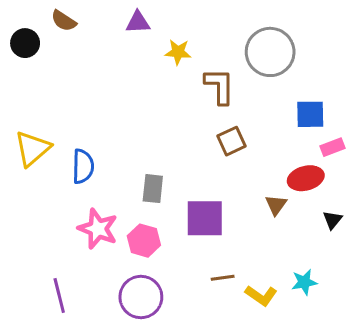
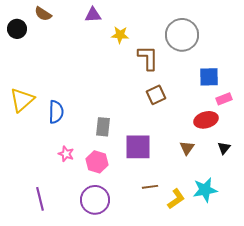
brown triangle: (276, 205) -> (187, 148), moved
pink star: (98, 229) -> (66, 154), size x0.6
cyan star: (304, 282) -> (205, 190), size x1.4
yellow L-shape: (261, 296) -> (176, 199), turned -70

